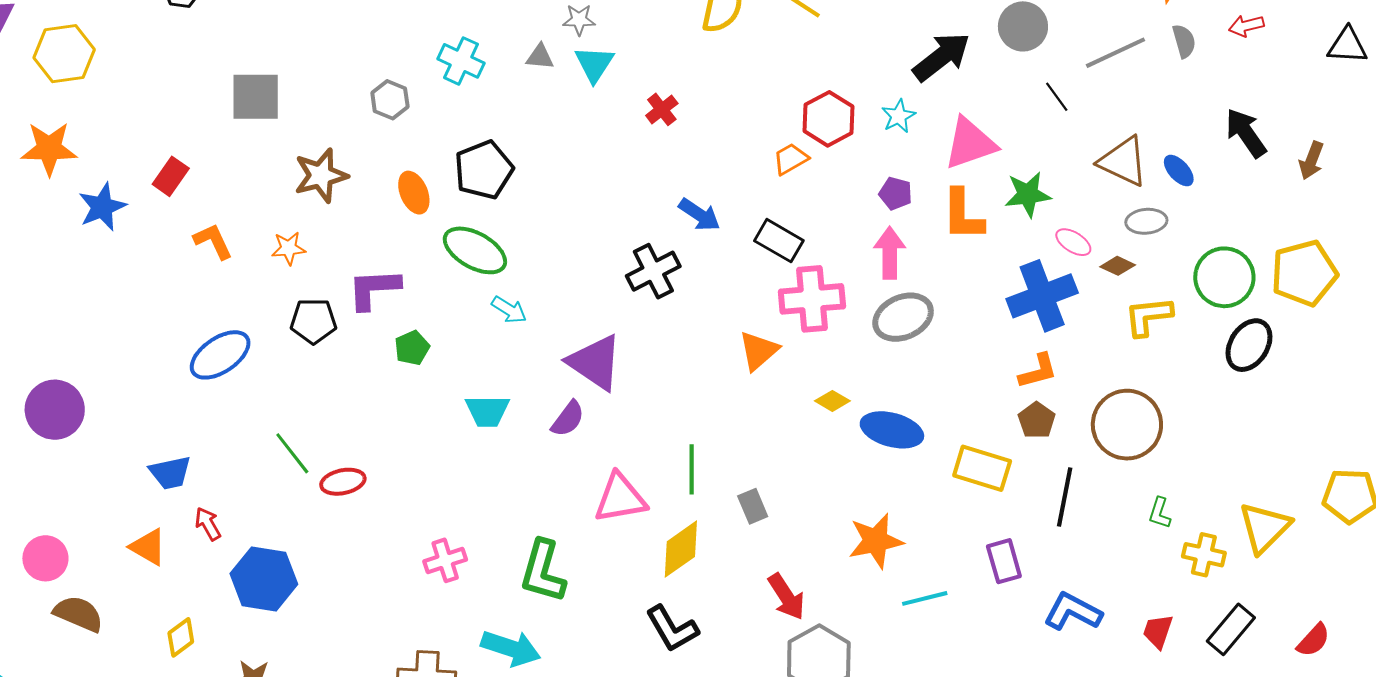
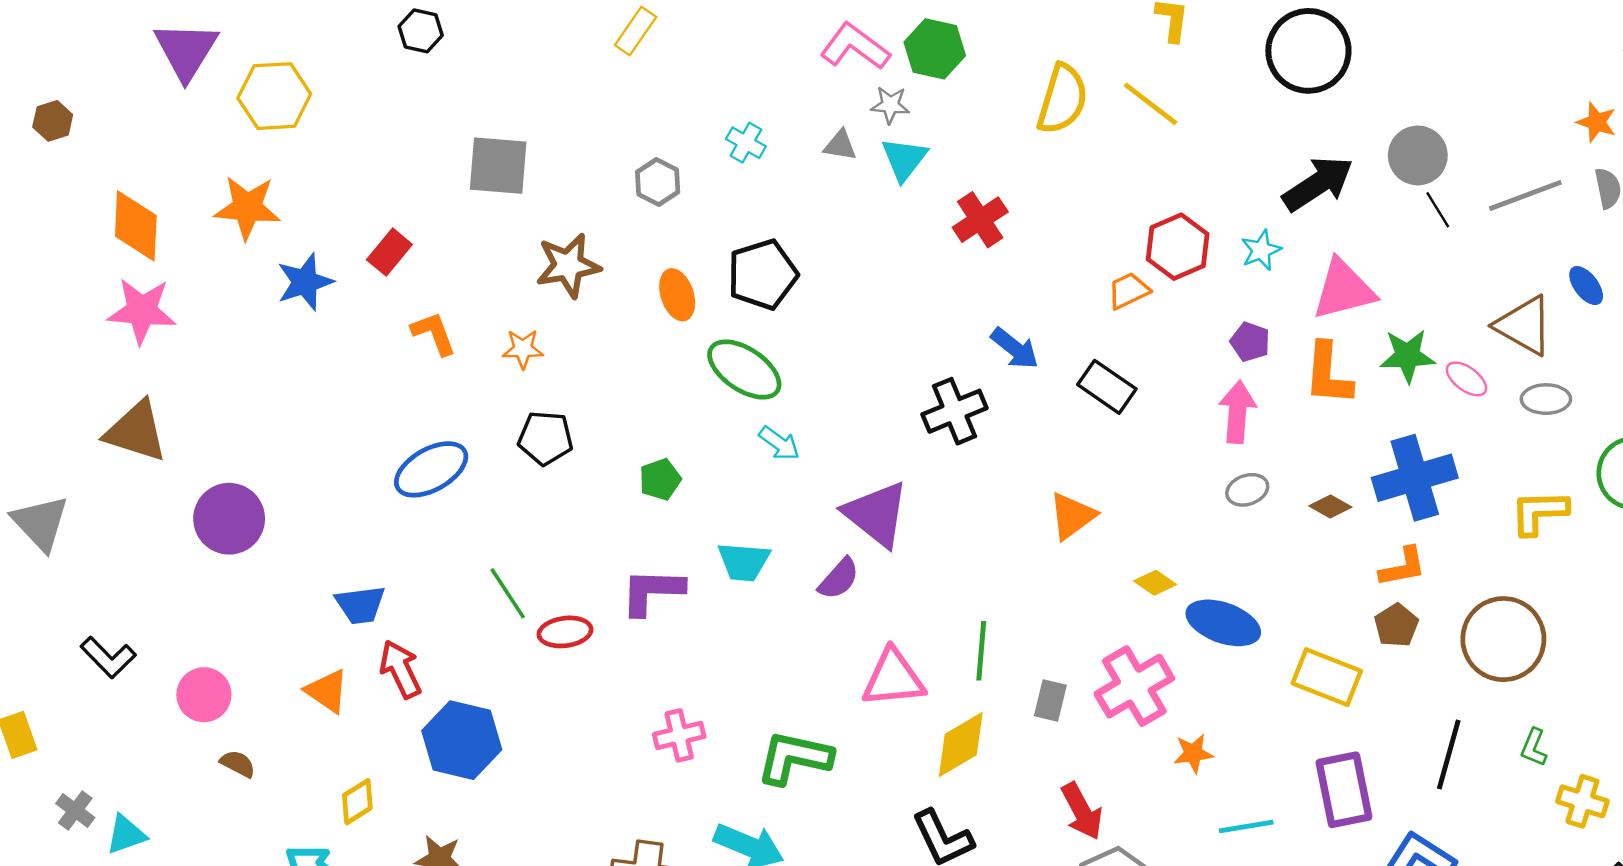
cyan cross: (461, 61) -> (746, 143), size x0.7
black line: (1057, 97) -> (1438, 210), moved
red cross: (662, 109) -> (980, 220), size x1.4
blue ellipse: (1179, 171) -> (1586, 286), moved
pink ellipse: (1073, 242) -> (1466, 379), moved
brown diamond: (1118, 266) -> (1330, 506), moved
purple L-shape: (374, 289) -> (652, 591), moved
pink cross: (812, 299) -> (1134, 686), moved, turned -30
gray ellipse: (903, 317) -> (1247, 490), size x0.6
black line: (1065, 497) -> (1449, 755), moved
gray rectangle: (753, 506) -> (1050, 700), turned 32
red arrow: (208, 524) -> (400, 669), size x1.4
orange star: (876, 541) -> (1193, 753), size x0.6
purple rectangle: (1004, 561) -> (1344, 790), size x1.4
green L-shape: (543, 571) -> (794, 758), turned 82
brown semicircle: (78, 614) -> (238, 764), size x0.6

